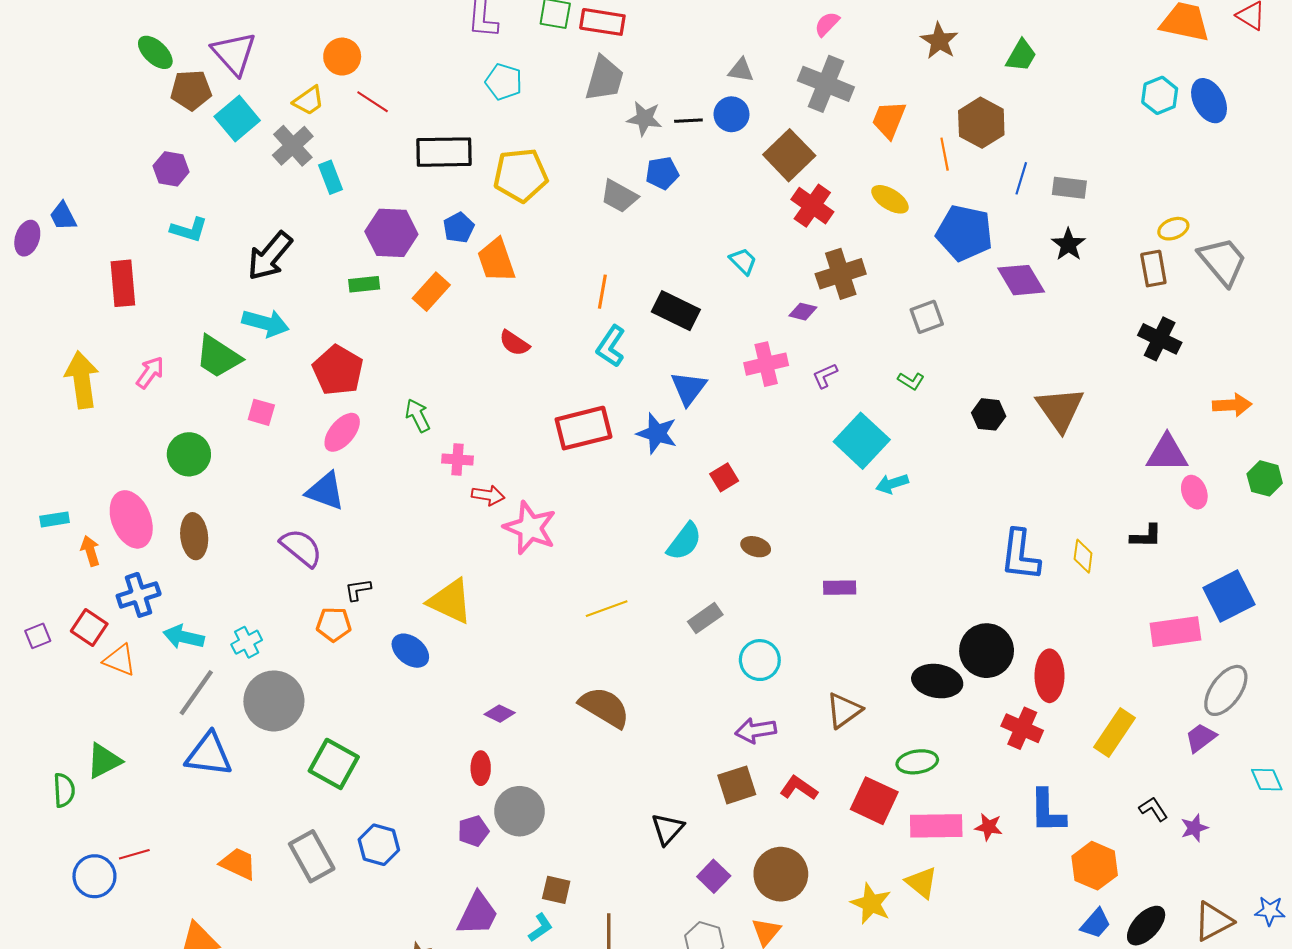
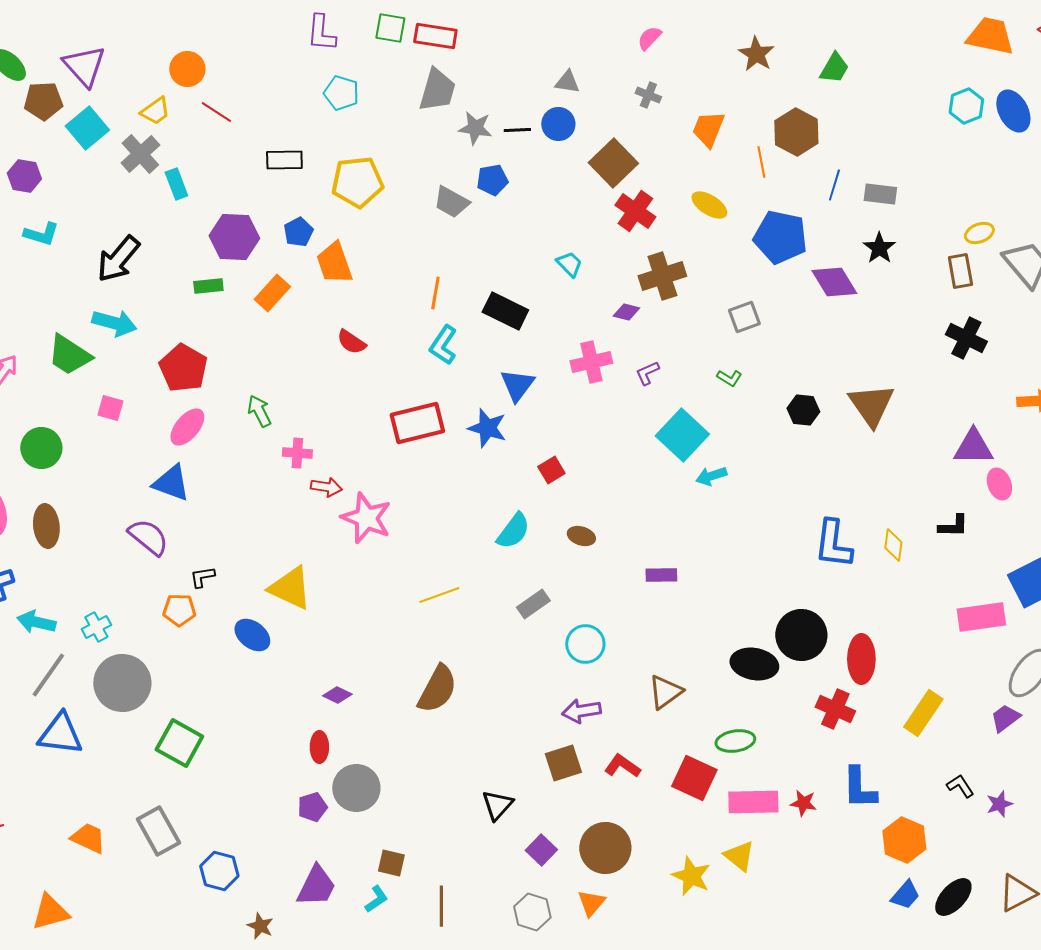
gray cross: (826, 84) -> (648, 95), size x0.5
black rectangle: (444, 152) -> (284, 160), size x0.7
brown semicircle: (605, 707) -> (437, 689), turned 87
blue hexagon: (379, 845) -> (219, 871), moved

